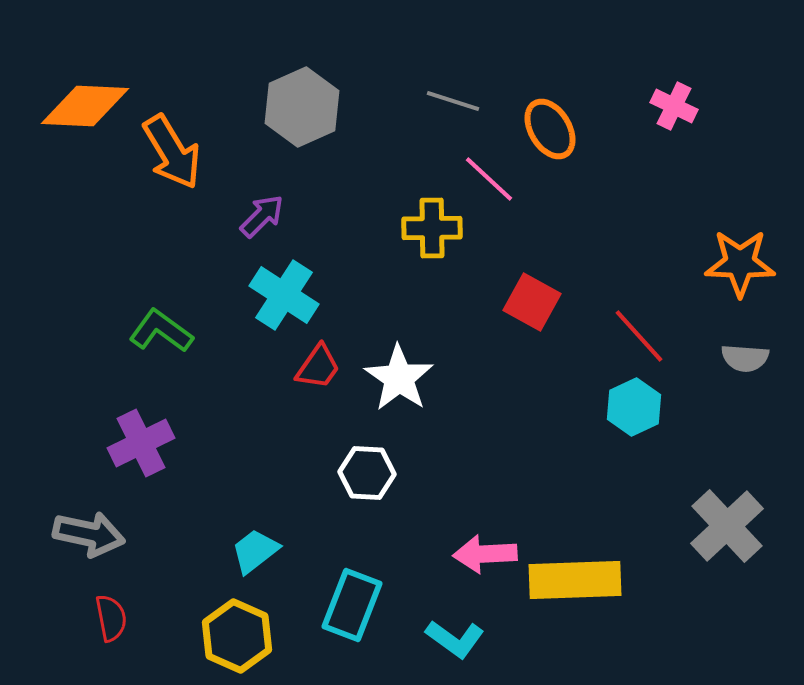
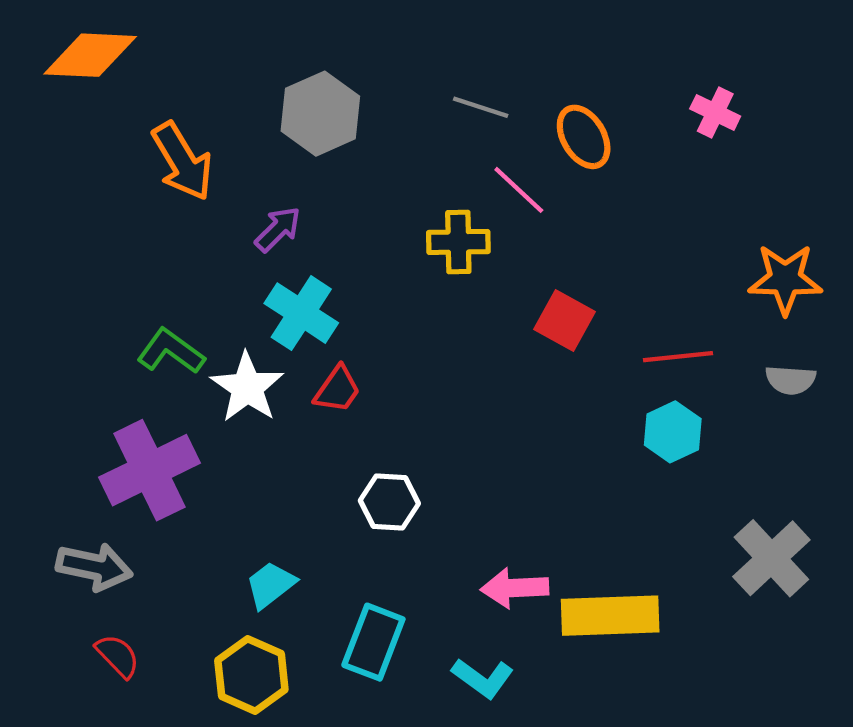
orange diamond: (85, 106) -> (90, 55), moved
red line: (639, 336) -> (678, 357), turned -54
white star: (399, 378) -> (247, 387), moved
purple cross: (141, 443) -> (150, 470), size x1.4
red semicircle: (111, 618) -> (118, 656), turned -33

